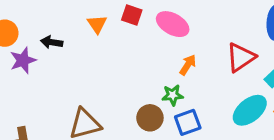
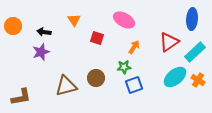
red square: (132, 15) -> (97, 38), moved
purple star: (23, 60) -> (41, 52), moved
brown circle: (150, 118) -> (96, 78), moved

